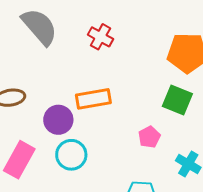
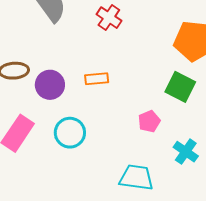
orange rectangle: (93, 99) -> (97, 79), size x0.7
purple circle: (58, 120) -> (50, 85), moved

